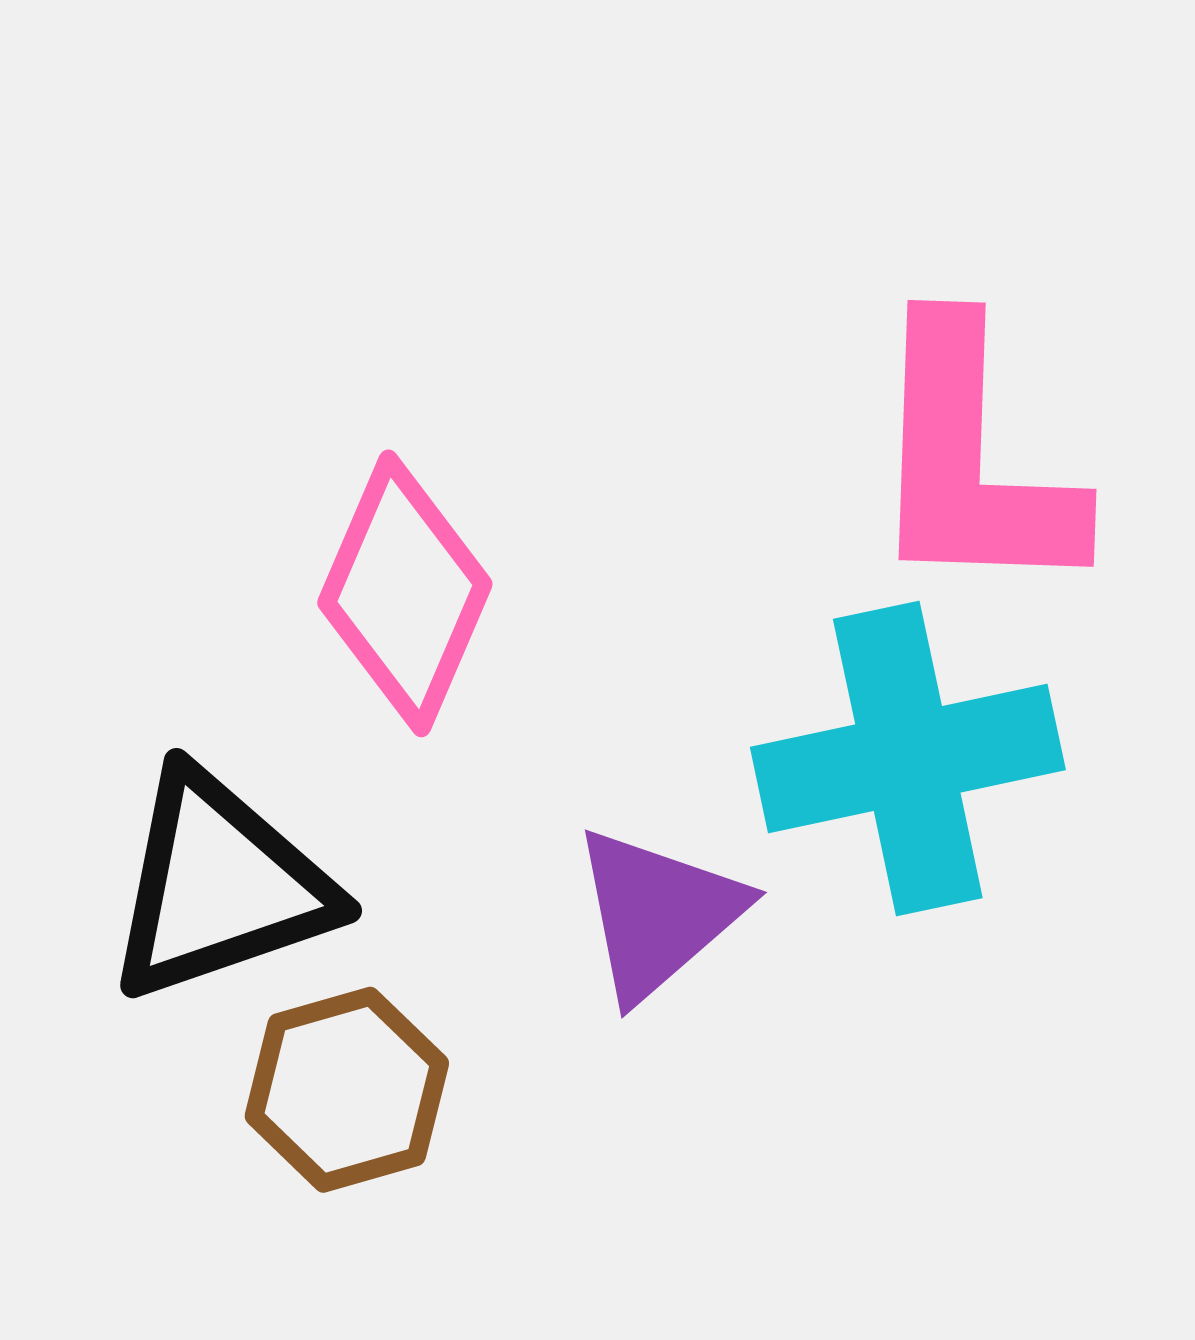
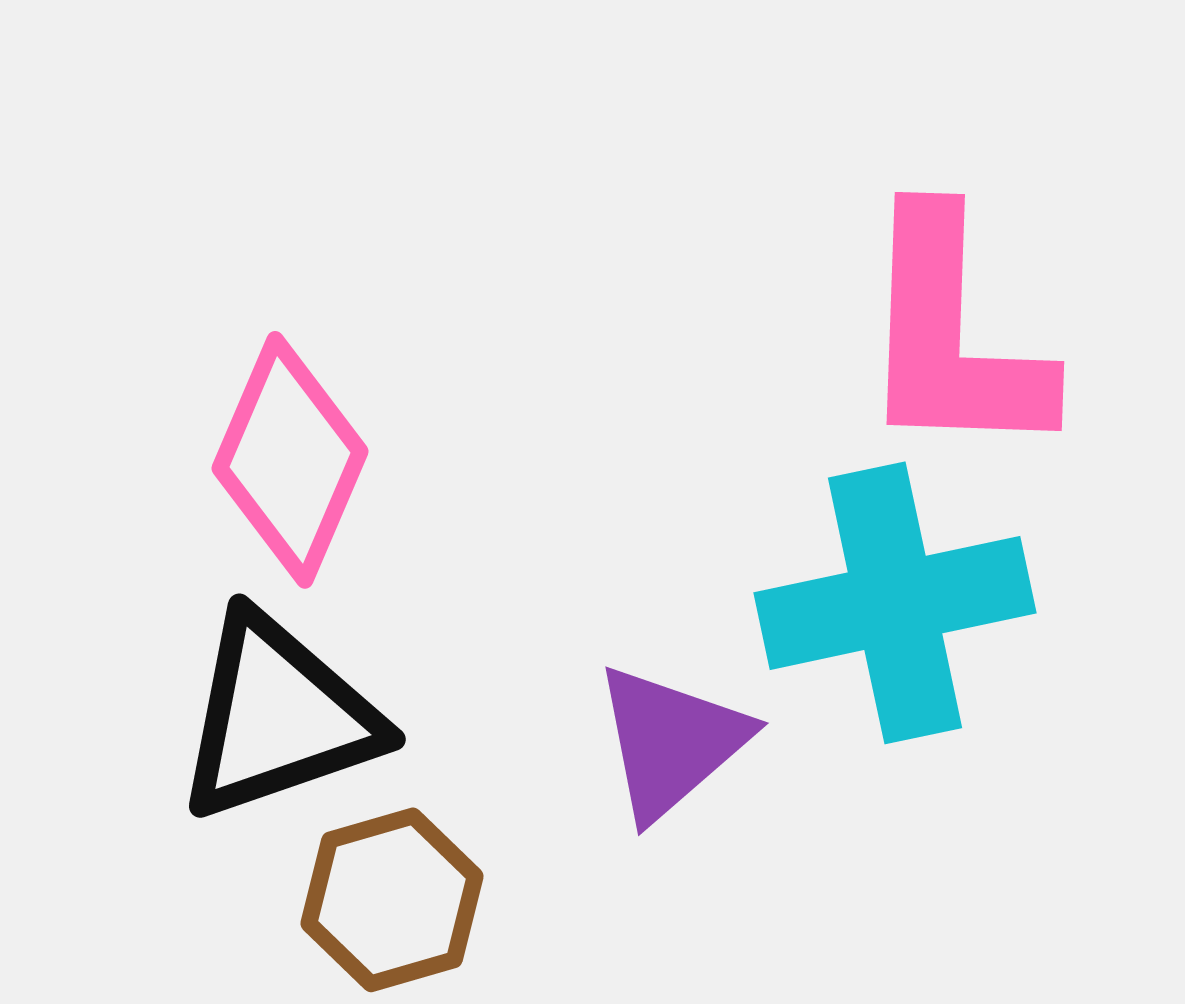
pink diamond: (405, 593) -> (290, 460), moved

